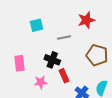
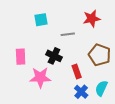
red rectangle: (64, 76) -> (77, 72), moved
pink star: (41, 82) -> (40, 77), size x1.5

